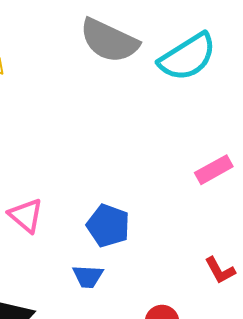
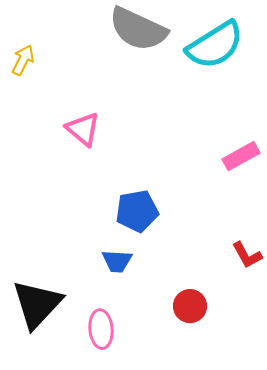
pink triangle: (26, 215) -> (83, 129), moved
blue pentagon: (108, 226) -> (137, 211), turned -30

